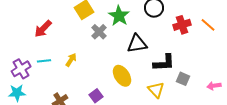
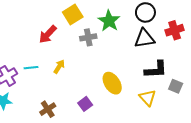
red arrow: (43, 29) -> (48, 34), moved
gray cross: (99, 32) -> (88, 37), turned 35
black triangle: (137, 44) -> (144, 38), moved

